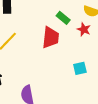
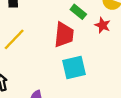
cyan square: (80, 68) -> (74, 68), moved, size x1.5

